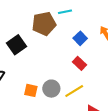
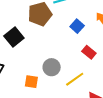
red rectangle: (79, 63) -> (89, 52), moved
gray circle: (51, 89) -> (52, 67), moved

